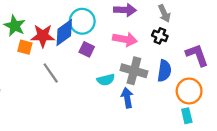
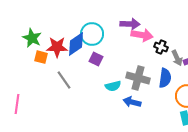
gray arrow: (164, 13) -> (177, 58), moved
pink arrow: (125, 39) -> (142, 35), moved
blue arrow: (127, 98) -> (132, 102), turned -66

